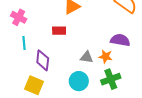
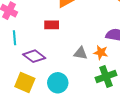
purple diamond: (43, 60) -> (34, 56), turned -60
cyan circle: (79, 81) -> (58, 83), moved

